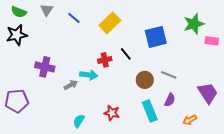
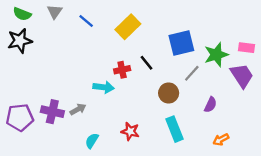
green star: (194, 24) -> (216, 55), moved
purple cross: (45, 67) -> (52, 112), moved
gray line: (169, 75) -> (192, 73), moved, turned -70
gray arrow: (71, 85) -> (78, 109), moved
purple trapezoid: (208, 93) -> (242, 76), moved
purple semicircle: (170, 100) -> (210, 105), moved

